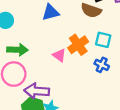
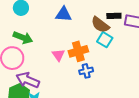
cyan square: (103, 40) -> (105, 40), moved
blue cross: (102, 65) -> (86, 71), moved, turned 32

